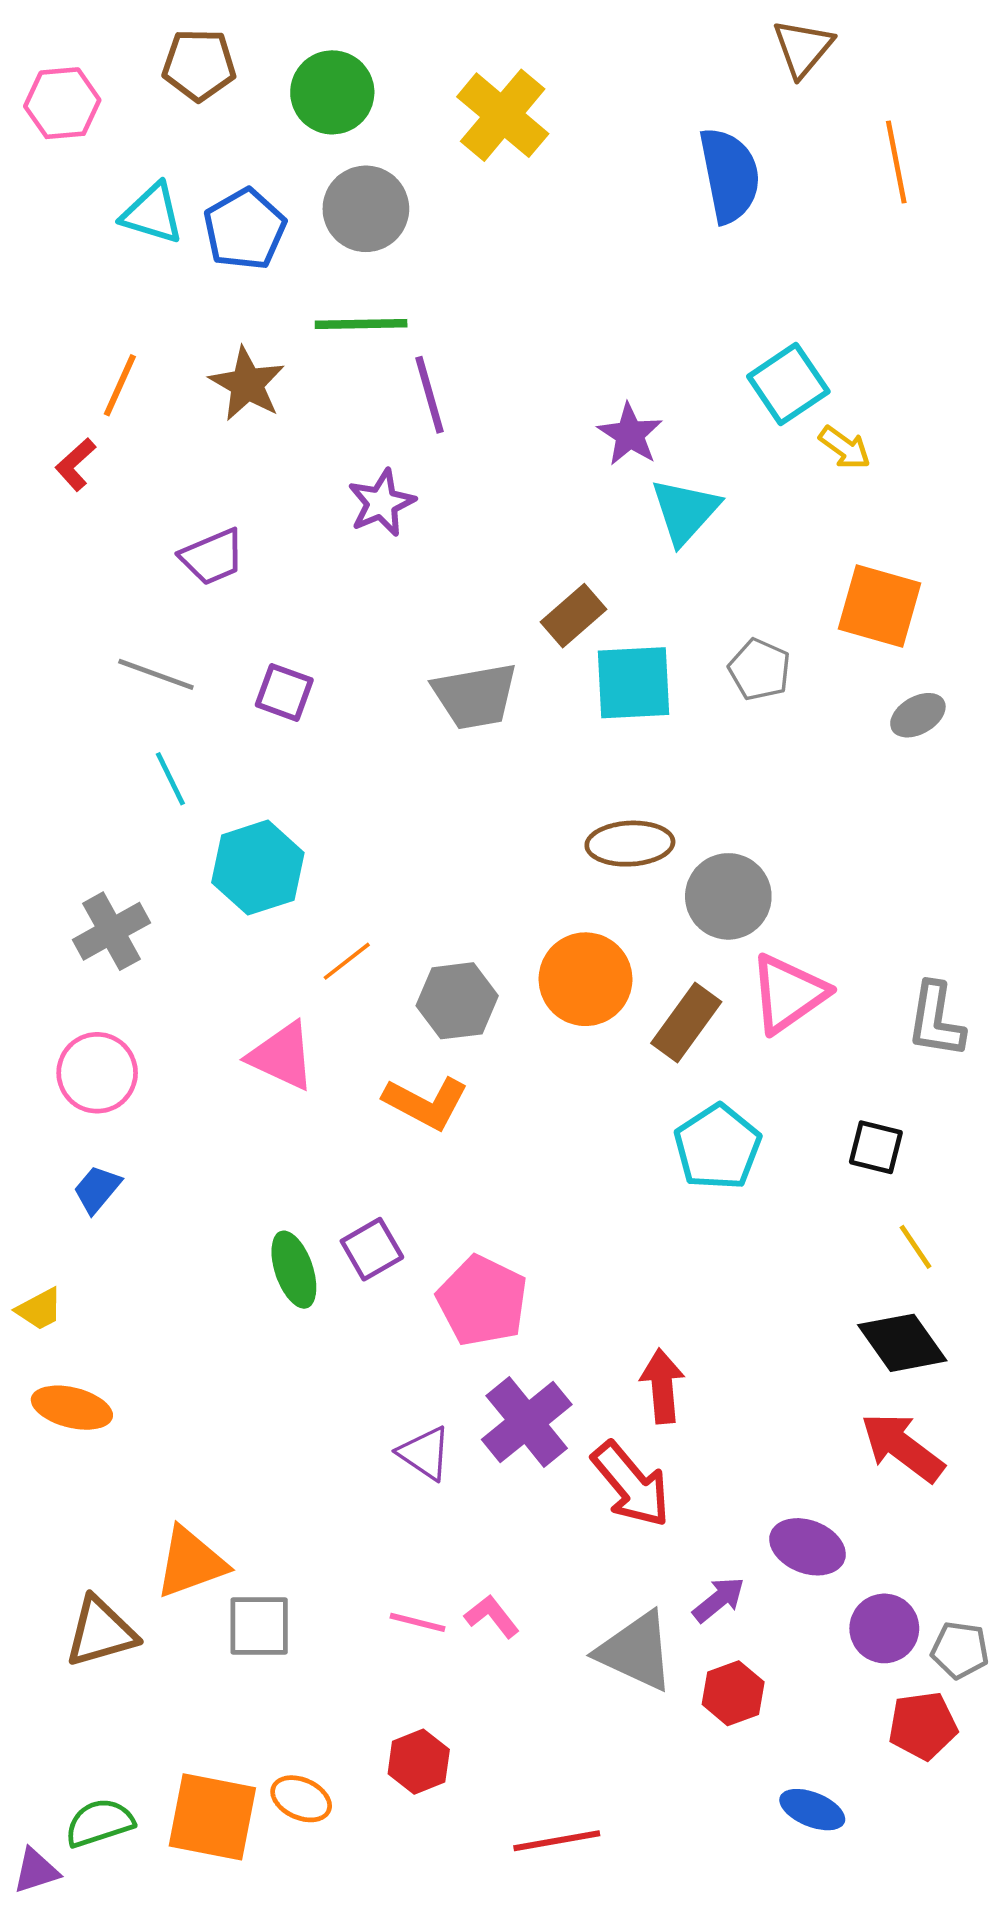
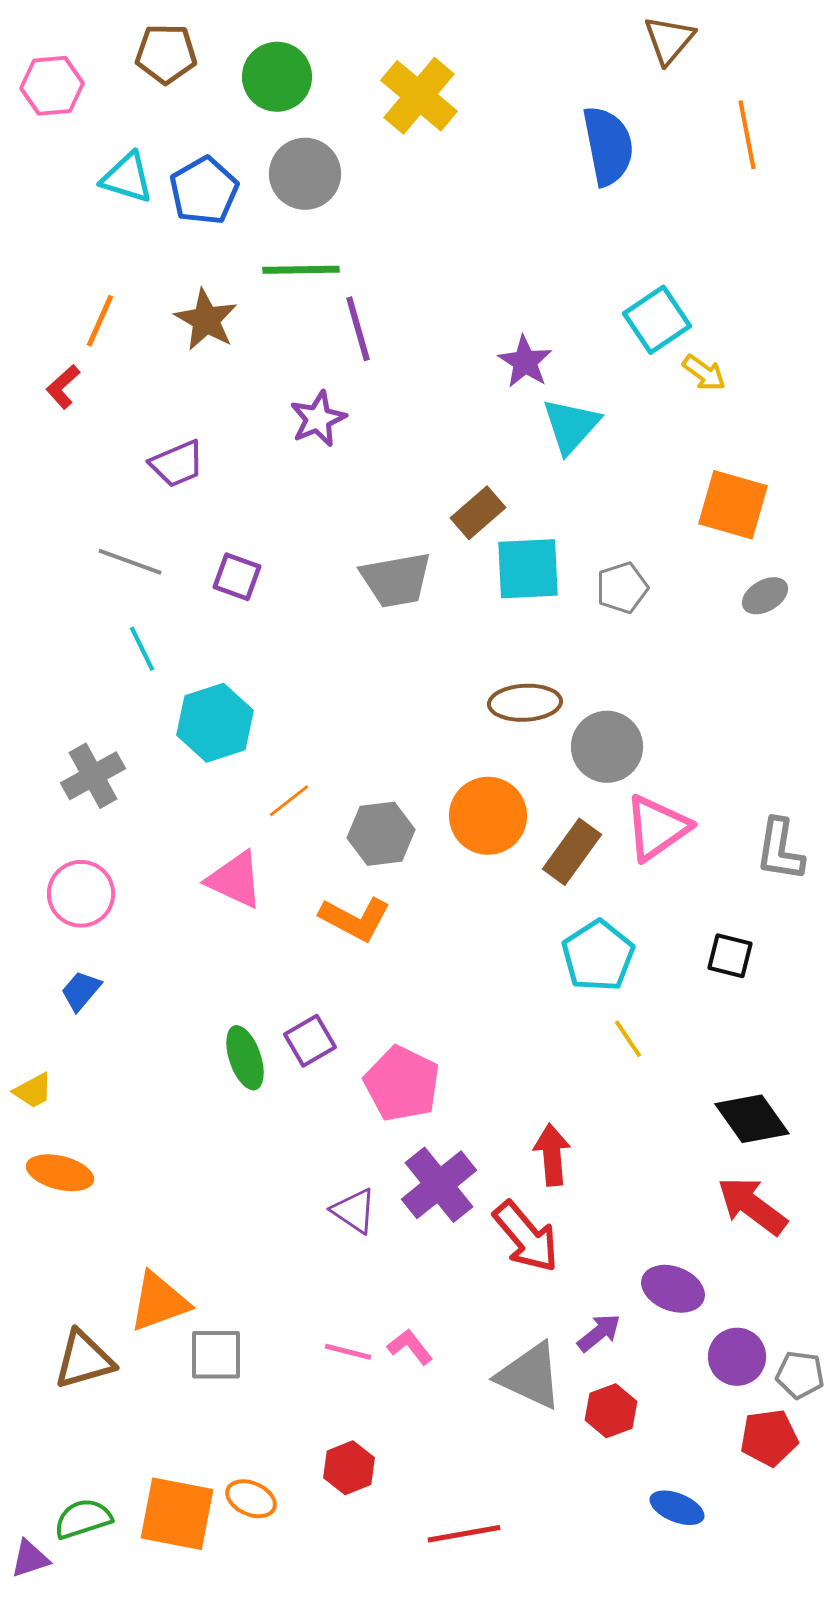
gray pentagon: (760, 670) -> (622, 588), moved, turned 30
yellow line: (916, 1247) -> (628, 1039), moved

